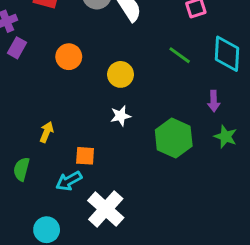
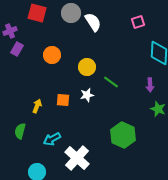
green line: (180, 55) -> (111, 82), moved
green hexagon: (174, 138) -> (123, 135), moved
orange square: (85, 156) -> (63, 100), moved

